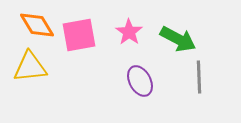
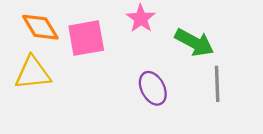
pink star: (129, 32) -> (141, 18), moved

